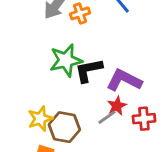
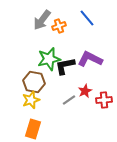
purple L-shape: (124, 80) -> (90, 59), moved
gray line: (107, 117) -> (69, 100), moved
brown hexagon: (64, 127) -> (34, 82), moved

